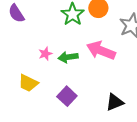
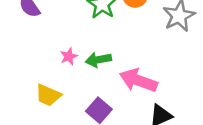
pink arrow: (101, 51) -> (138, 80), moved

